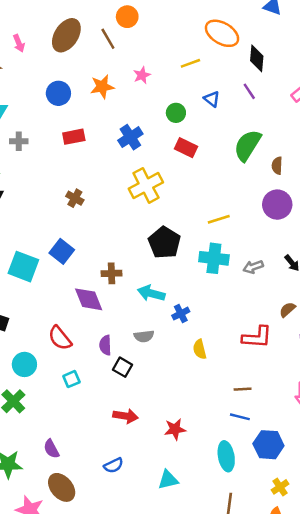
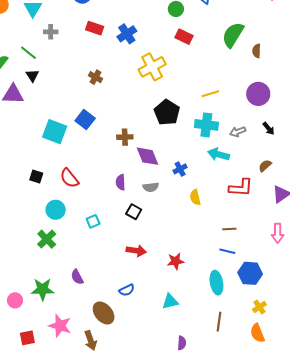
red rectangle: (74, 137) -> (95, 28), turned 30
blue cross: (130, 137) -> (127, 34), moved
purple circle: (277, 205) -> (258, 94), moved
cyan arrow: (151, 293) -> (219, 154), moved
purple diamond: (89, 299) -> (148, 156), moved
red semicircle: (60, 338) -> (69, 178), moved
purple semicircle: (105, 345) -> (121, 182), moved
brown ellipse: (62, 487) -> (104, 313), moved

